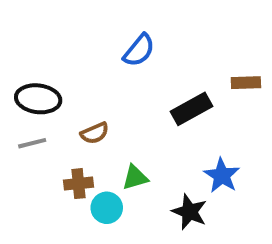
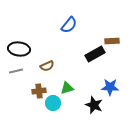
brown rectangle: (246, 83) -> (112, 41), moved
blue star: (222, 175) -> (110, 87), turned -30

